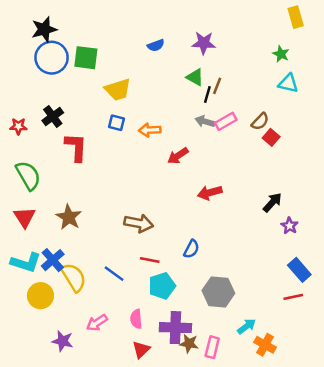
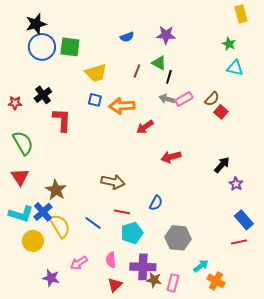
brown line: (217, 86) -> (137, 71), moved
orange arrow: (150, 130) -> (122, 106), size x1.4
brown star: (69, 217) -> (56, 190), moved

